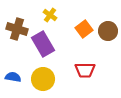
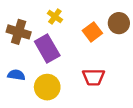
brown circle: (108, 31) -> (119, 23), moved
blue semicircle: (13, 77) -> (16, 75), moved

